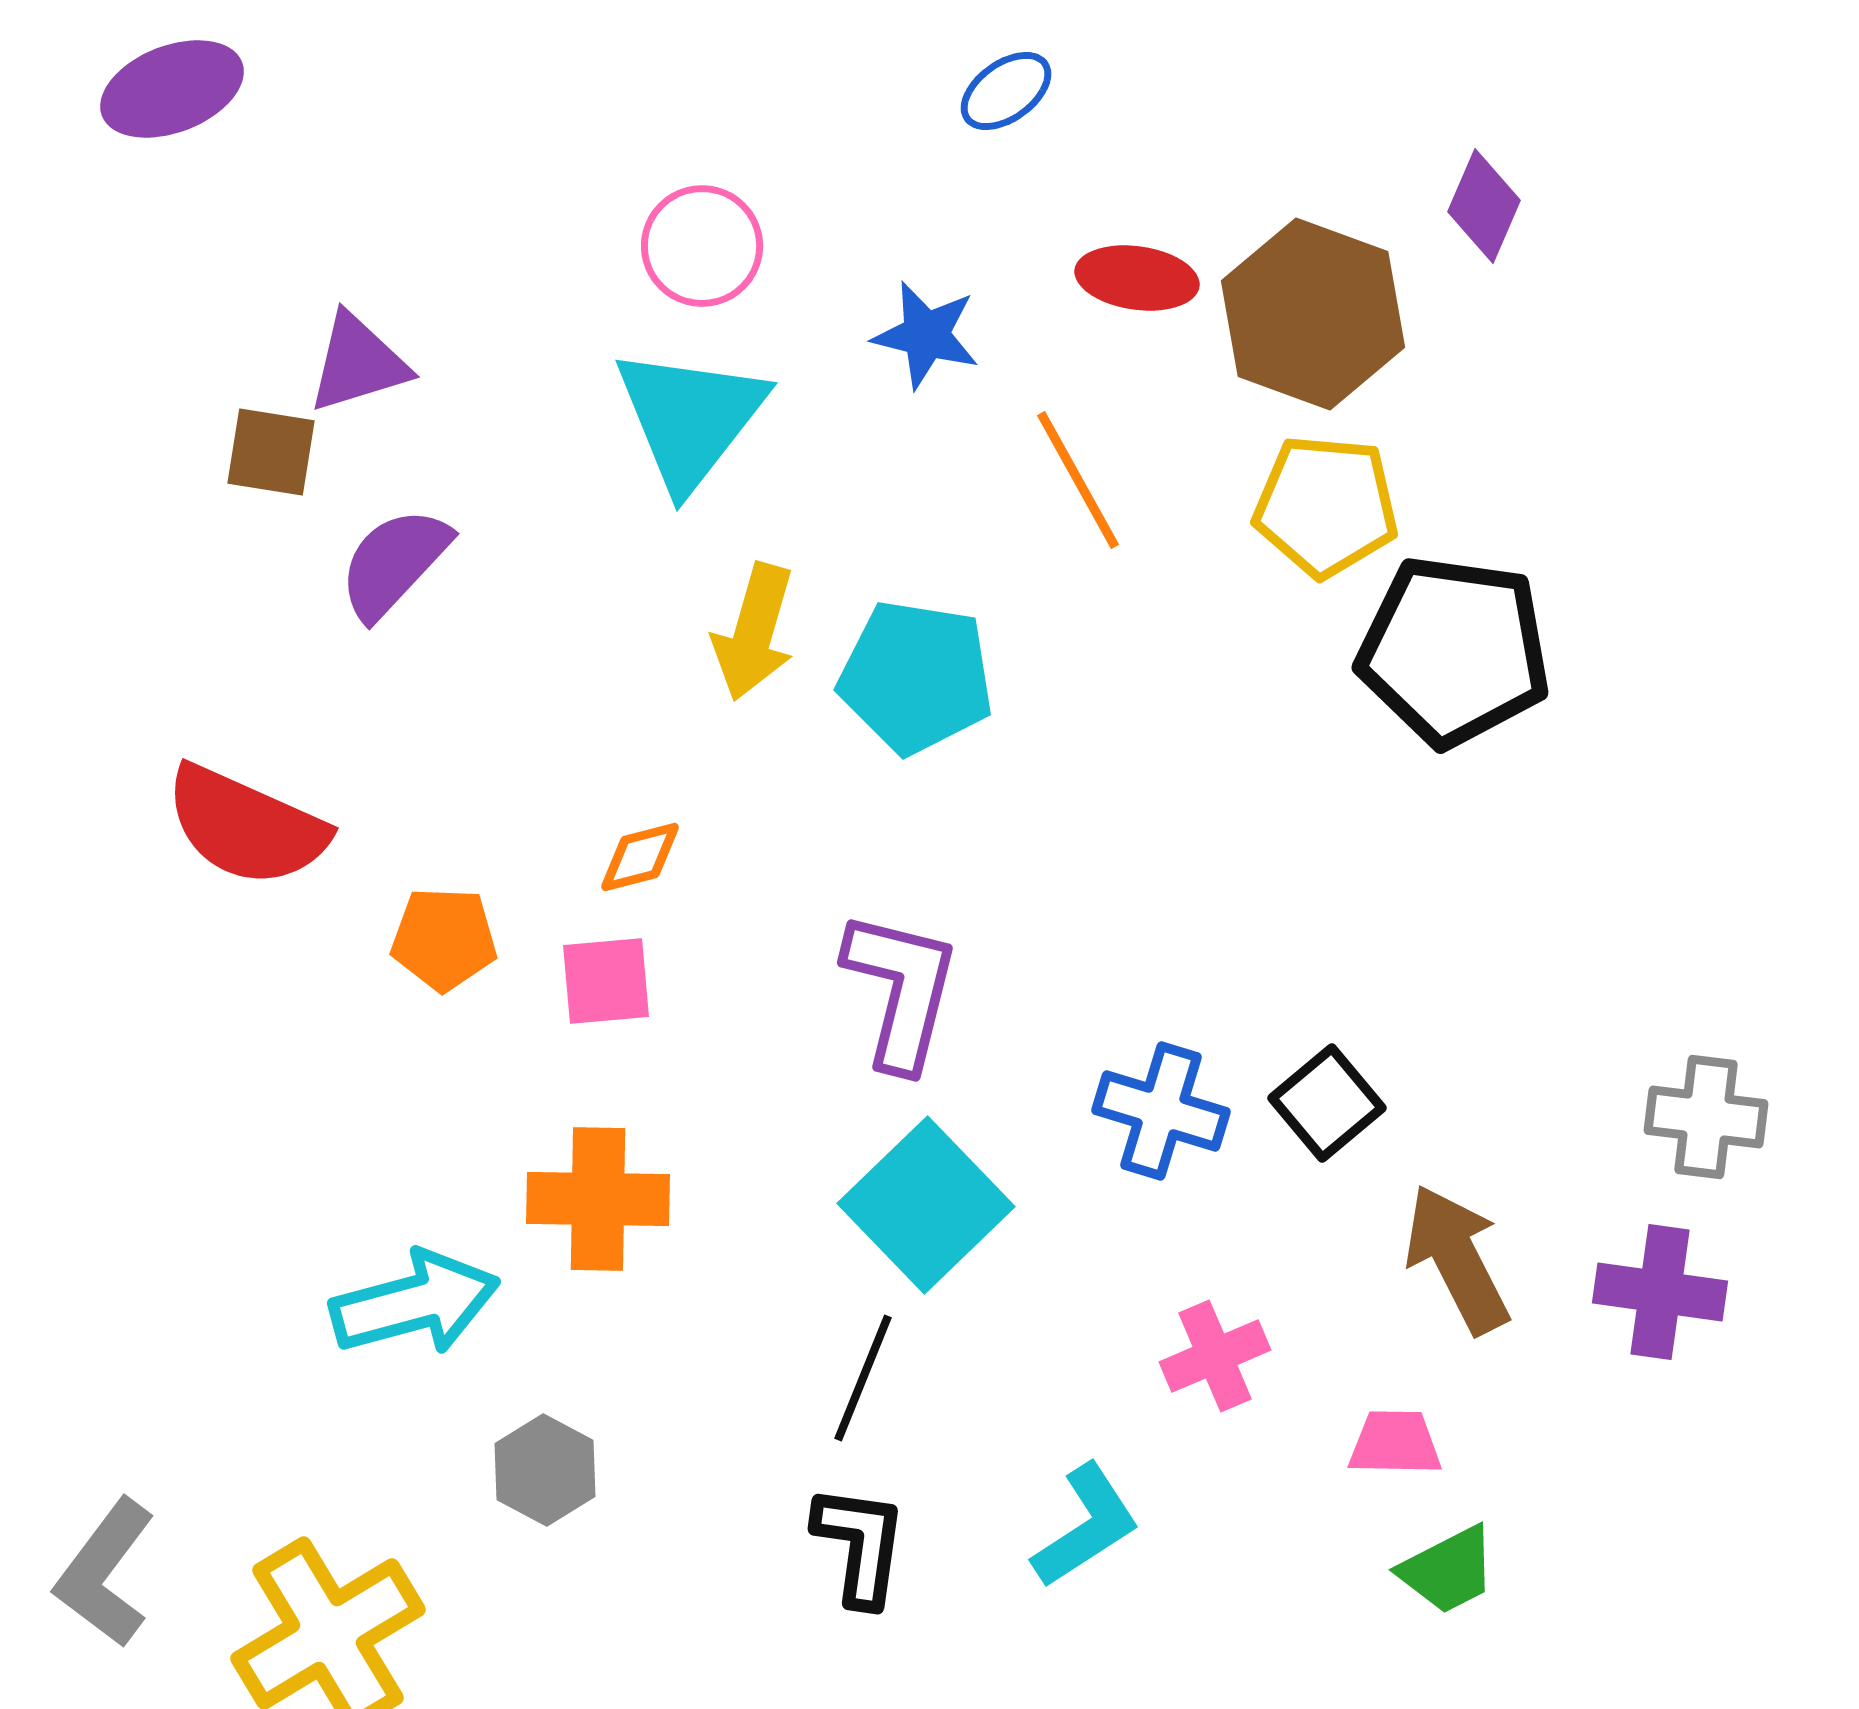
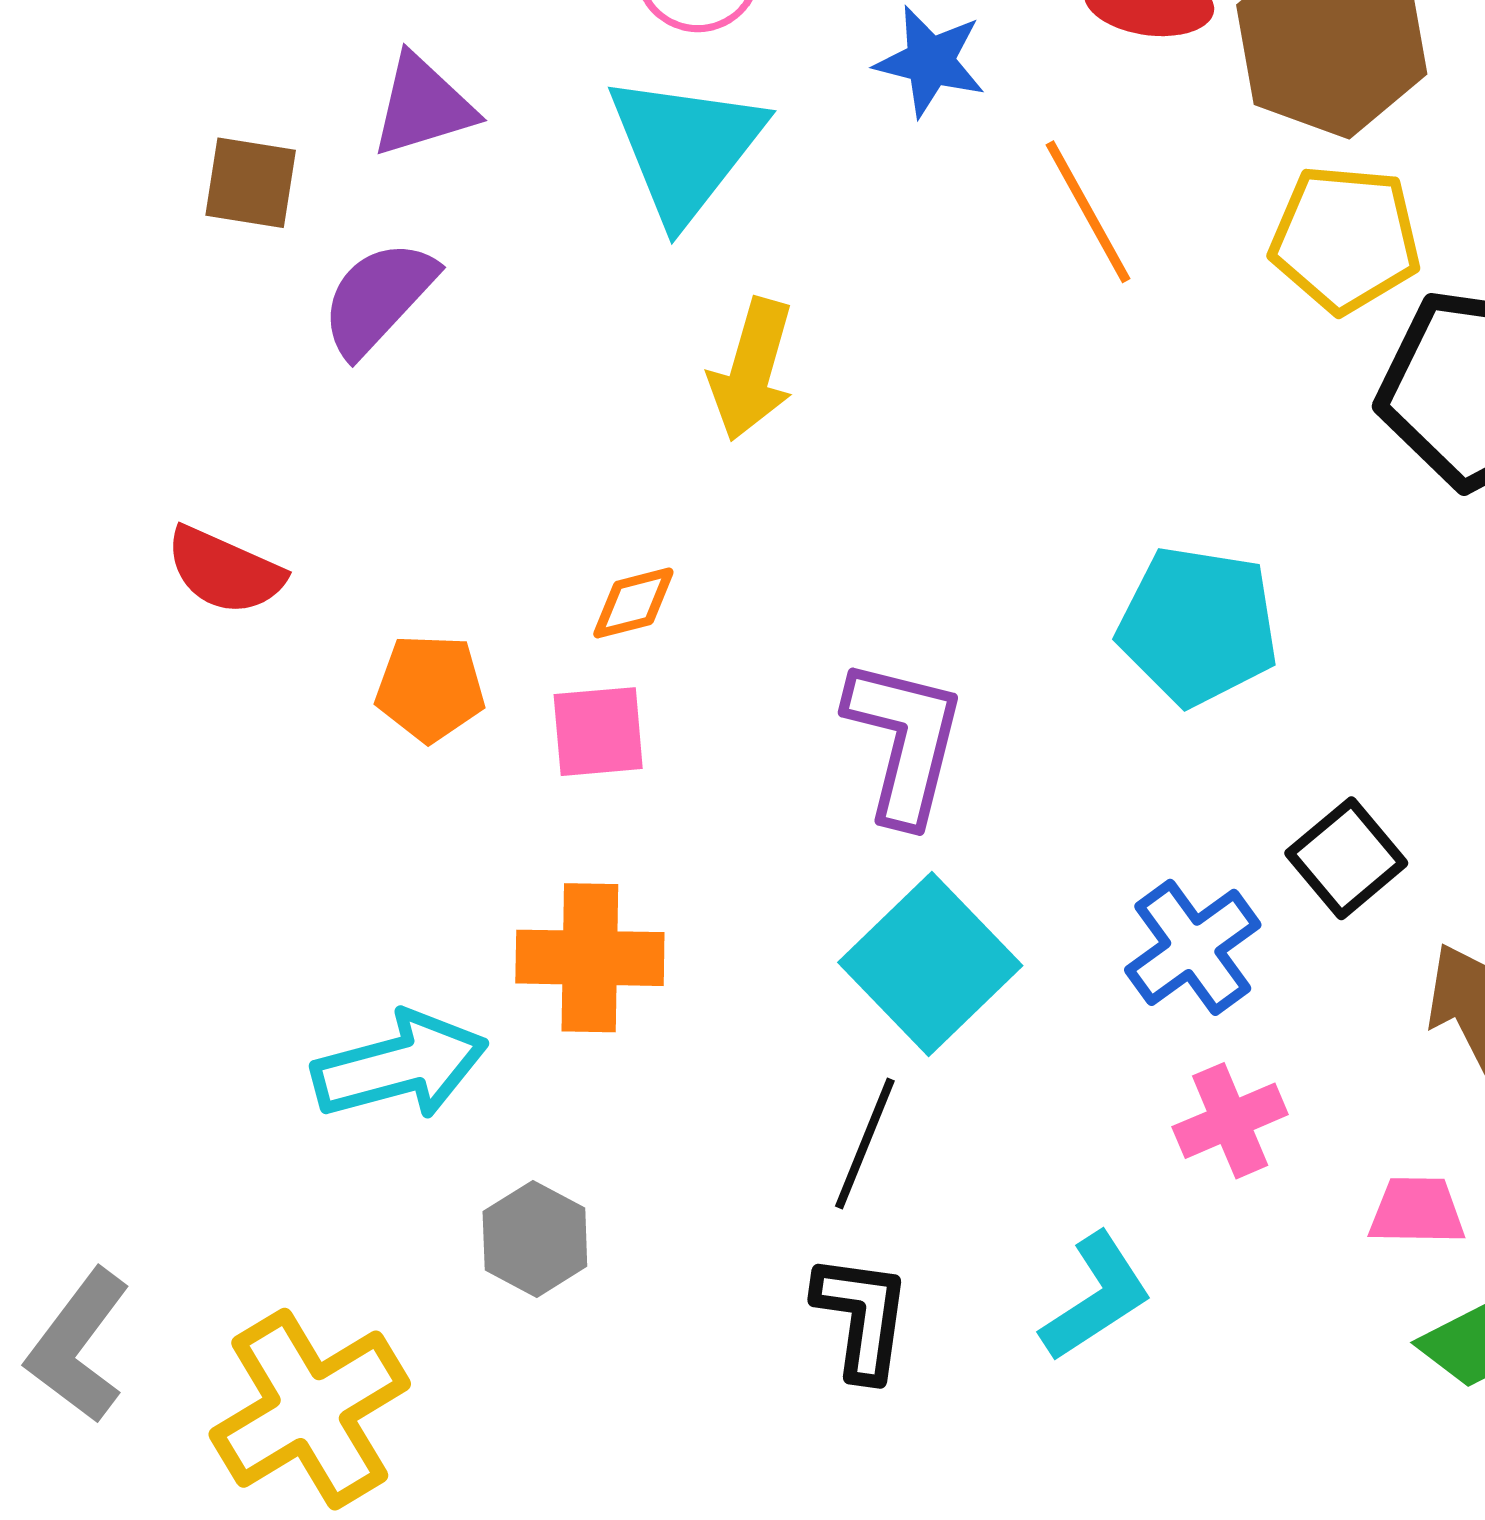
purple triangle: (358, 363) -> (423, 106), moved
cyan pentagon: (916, 677) -> (1198, 626), moved
red semicircle: (246, 826) -> (225, 571), size x0.7
blue cross: (1161, 1111) -> (1193, 947), moved, turned 37

